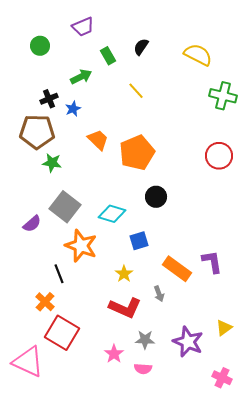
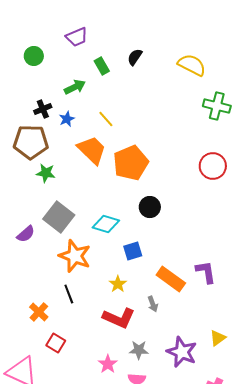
yellow line: (136, 91) -> (106, 119), moved
orange trapezoid: (98, 140) -> (92, 150), size x1.4
black line: (59, 274) -> (69, 294), moved
red square: (62, 333) -> (56, 343), size x0.6

